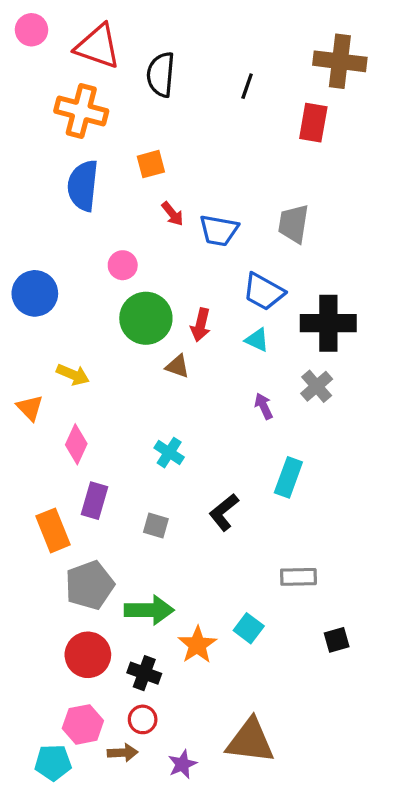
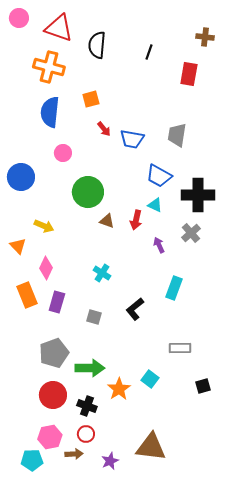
brown cross: (340, 61) -> (205, 37), size x0.6
pink circle: (123, 265) -> (63, 153), moved
red arrow: (201, 325) -> (136, 220), moved
orange rectangle: (53, 530) -> (27, 295), moved

